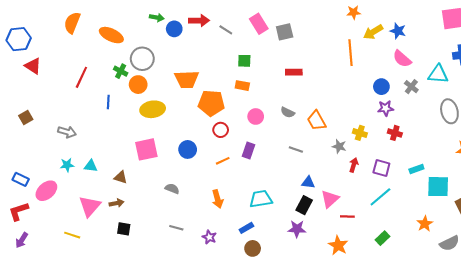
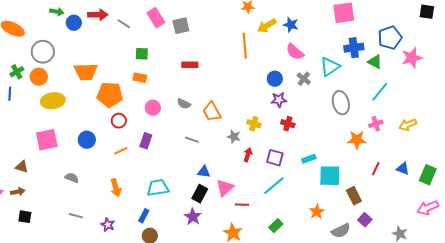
green cross: (121, 71) -> (17, 72), moved, turned 32
cyan triangle: (438, 74) -> (330, 67), turned -40
blue rectangle: (246, 228) -> (144, 216), turned -32
purple star: (297, 229) -> (193, 217), turned 30

